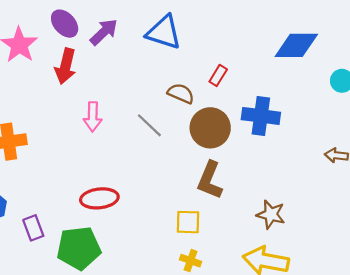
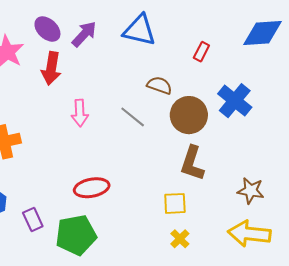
red rectangle: (218, 75) -> (201, 52), moved
blue cross: (261, 116) -> (235, 101), turned 36
yellow cross: (191, 261) -> (180, 239), turned 30

